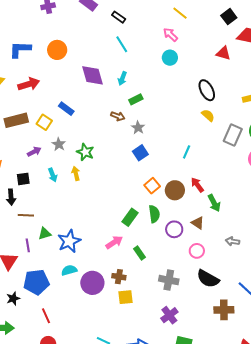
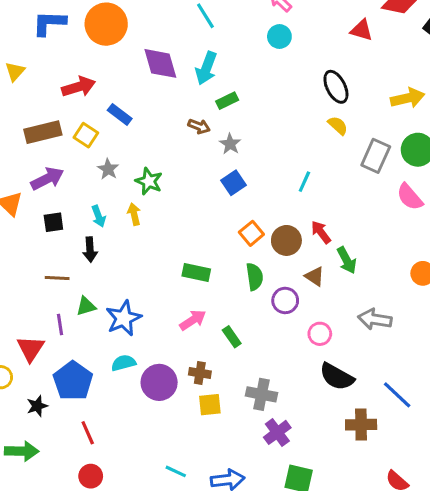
orange circle: (57, 50) -> (106, 24), size x1.4
cyan arrow: (122, 78) -> (206, 68), size x1.5
red arrow: (29, 84) -> (79, 87), moved
purple arrow: (34, 152) -> (47, 179), moved, size x1.5
black arrow: (11, 197) -> (90, 250), moved
green rectangle: (130, 217) -> (196, 273), moved, turned 66
brown triangle: (198, 223) -> (315, 276), moved
gray arrow: (233, 241) -> (375, 319), size x1.5
gray cross: (169, 280) -> (261, 394), moved
blue pentagon: (36, 282) -> (73, 381), turned -30

